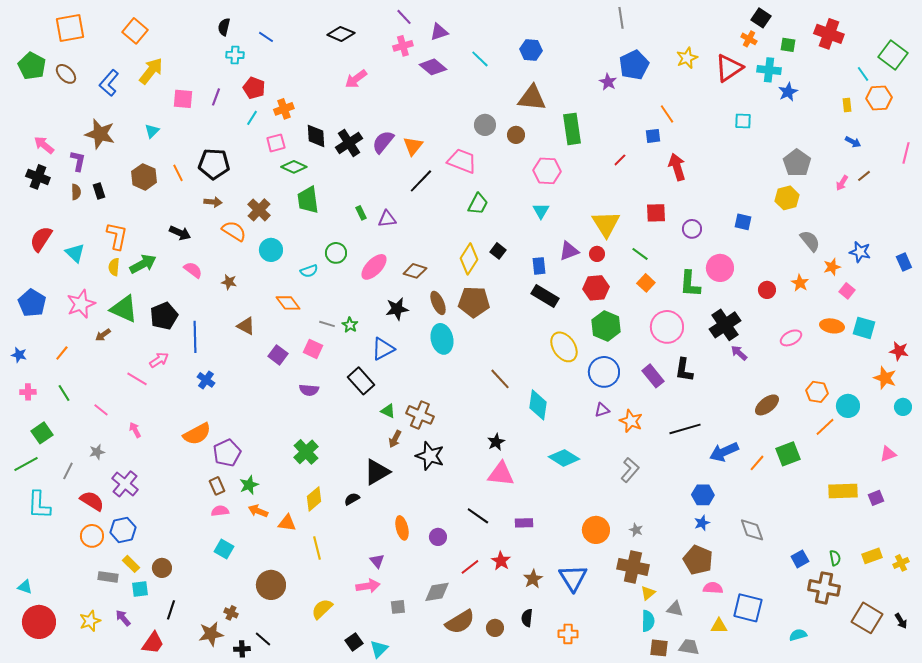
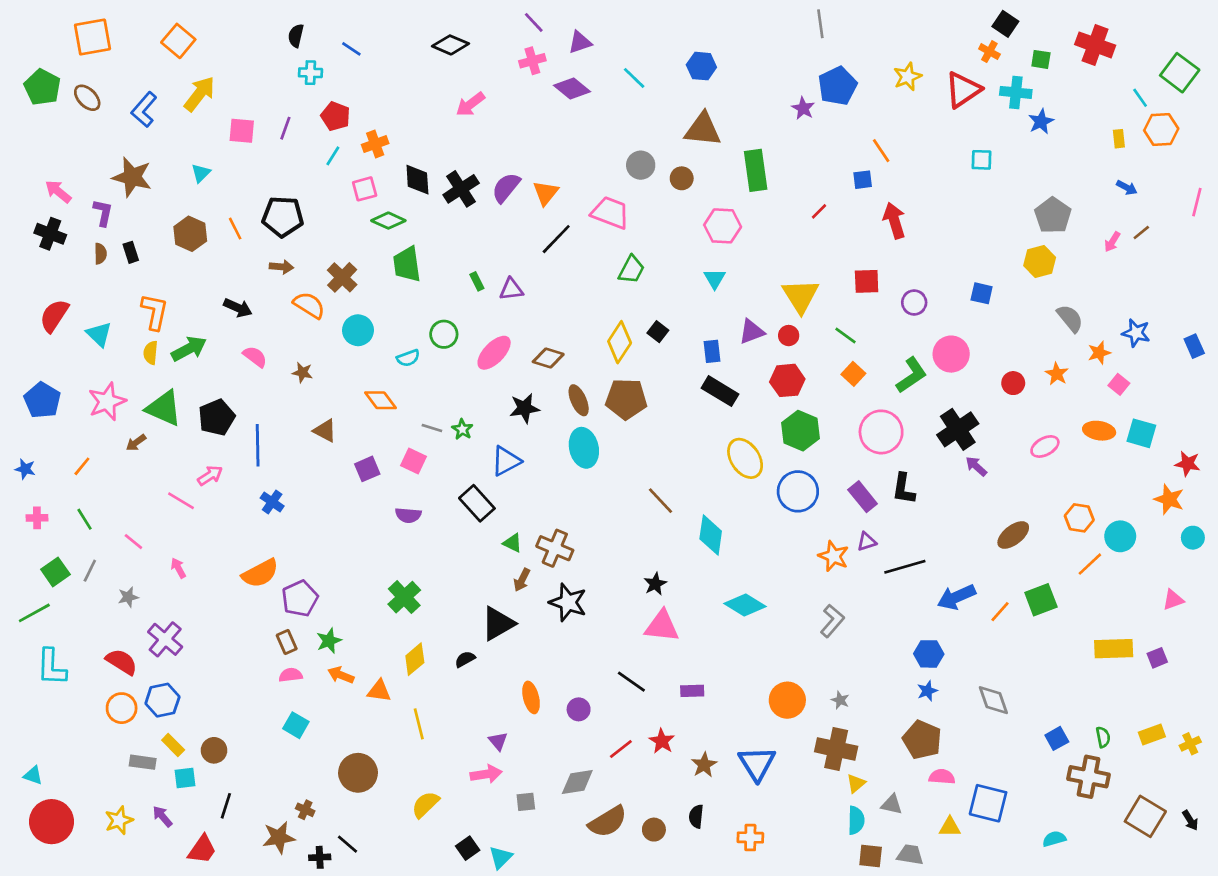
green L-shape: (690, 284) -> (911, 375), turned -128
purple square: (278, 355) -> (367, 469), turned 30
purple triangle: (602, 410) -> (867, 542), moved
gray line: (68, 471) -> (90, 571), moved

